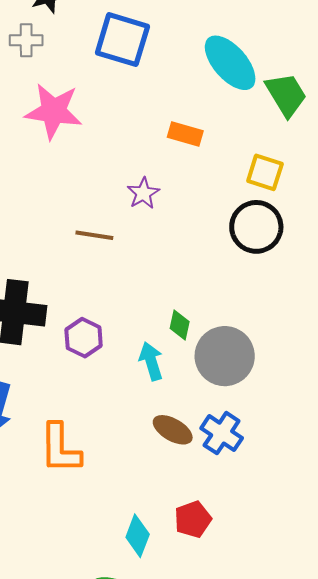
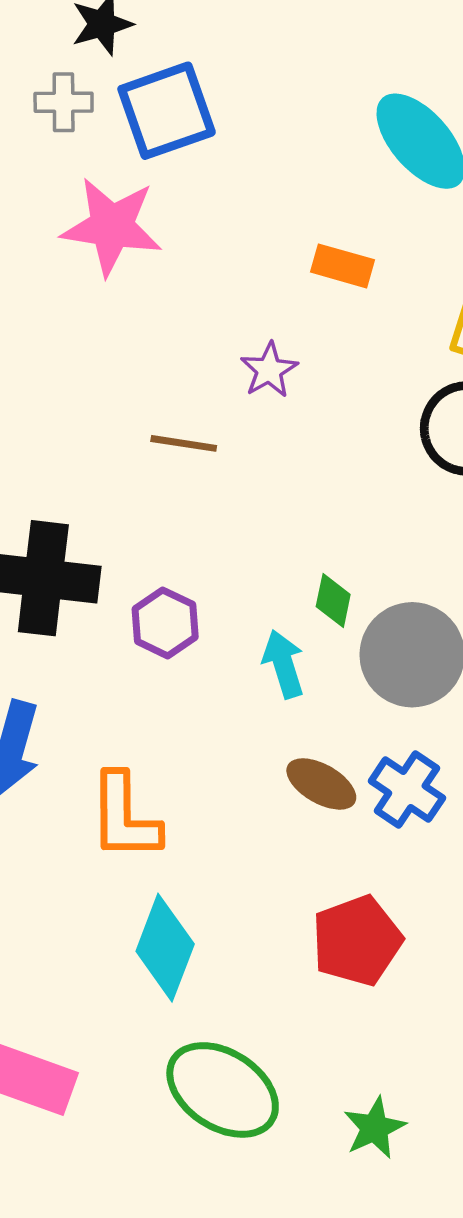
blue square: (122, 40) -> (167, 111), moved, turned -36
red pentagon: (193, 519) -> (357, 941), size x1.4
cyan diamond: (138, 536) -> (165, 948), moved, size x1.4

